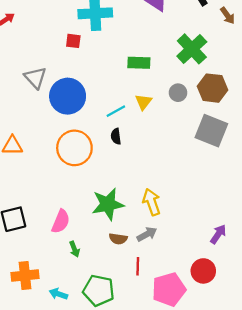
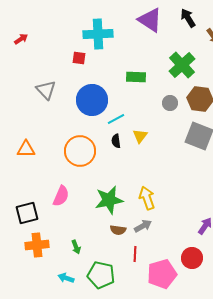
blue circle: (68, 96) -> (92, 100), moved
yellow triangle: (143, 102) -> (140, 136), moved
pink semicircle: (61, 221) -> (61, 196), moved
green arrow: (74, 249) -> (76, 247), moved
orange cross: (25, 276) -> (37, 245), moved

